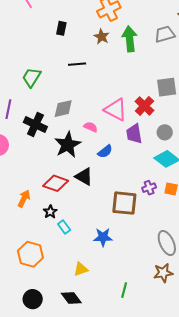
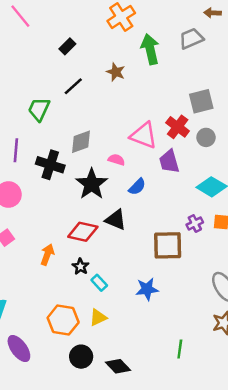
black rectangle: (61, 28) -> (67, 46), turned 40
brown star: (102, 37) -> (116, 72), moved
black line: (77, 64) -> (73, 86), moved, turned -30
gray circle: (165, 132) -> (206, 137), moved
yellow triangle: (81, 269) -> (98, 318), moved
black circle: (33, 299) -> (81, 357), moved

